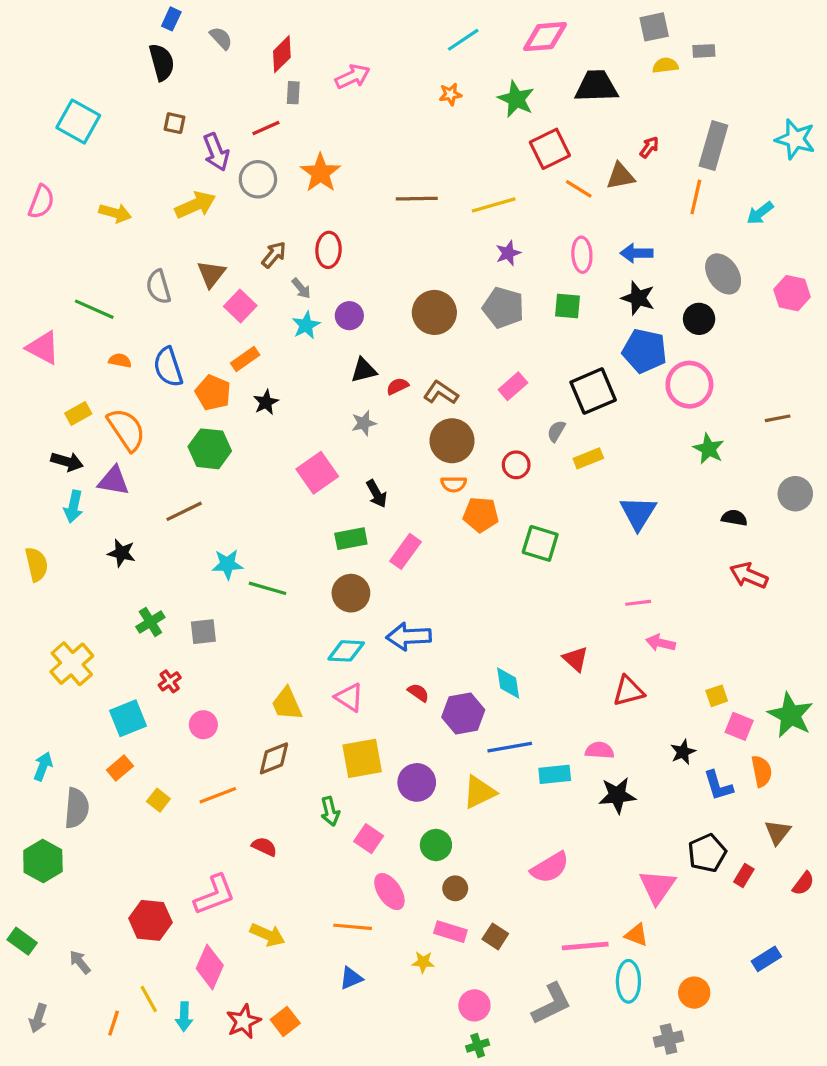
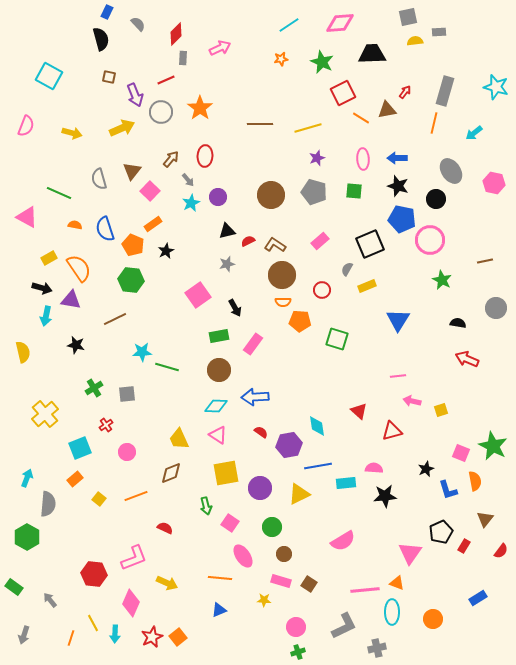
yellow square: (717, 696) -> (441, 410), moved
gray cross: (669, 1039) -> (377, 648), moved

